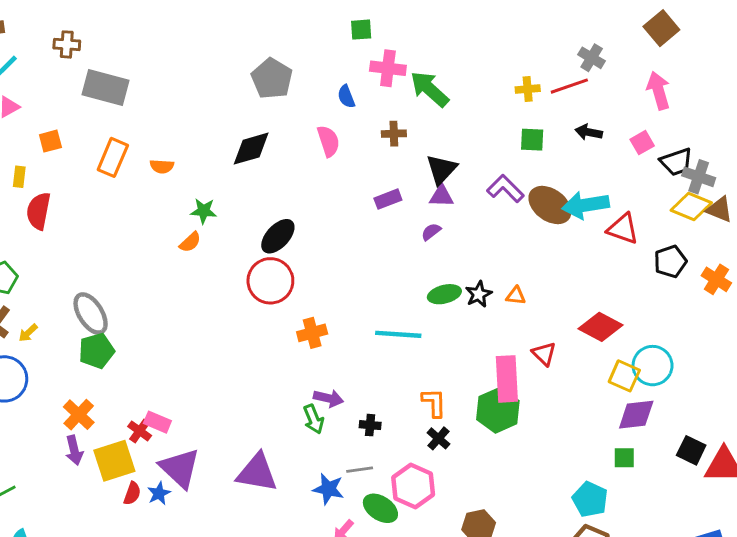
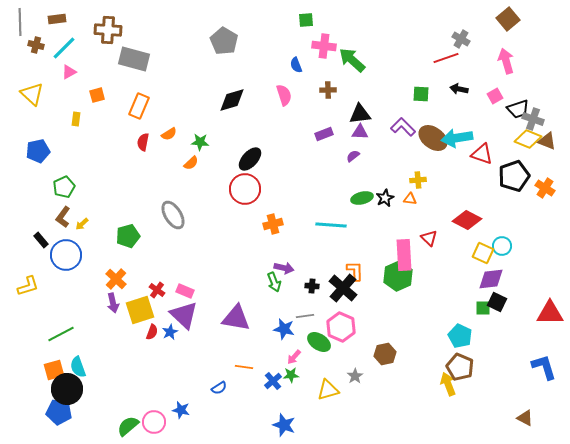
brown cross: (67, 44) -> (108, 30), size x1.5
gray pentagon: (272, 79) -> (224, 41), moved
yellow cross: (528, 89) -> (418, 180), moved
orange semicircle: (162, 166) -> (169, 134), moved, turned -35
black triangle: (441, 169) -> (360, 114), turned 40
red semicircle: (39, 211) -> (143, 142), moved, size x0.7
black pentagon: (670, 261) -> (514, 176), size x1.4
gray ellipse: (91, 314) -> (173, 215), moved
cyan circle: (653, 366) -> (502, 246), size x0.7
pink rectangle: (157, 422) -> (185, 291), moved
black cross: (438, 438) -> (343, 288), moved, size x1.8
black square: (691, 450) -> (497, 302), moved

